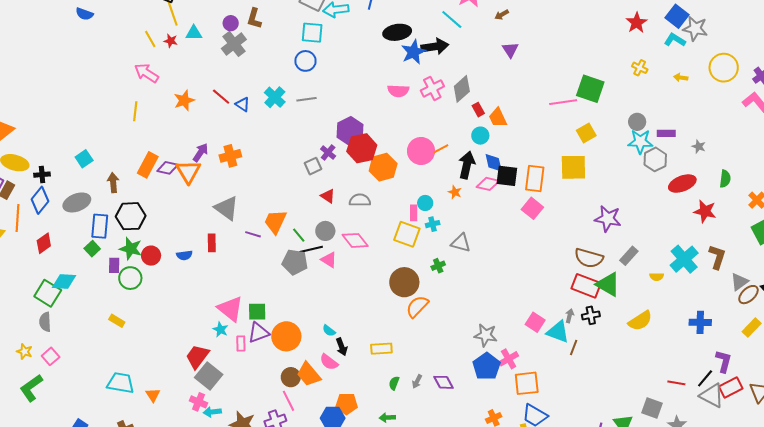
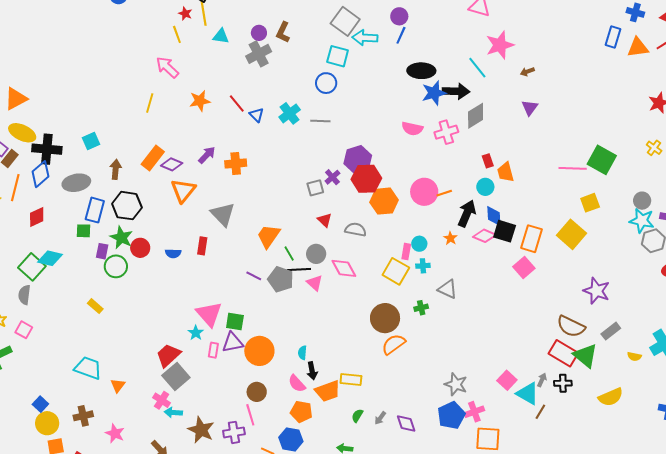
red star: (171, 41) -> (185, 14), moved
gray diamond: (462, 89) -> (476, 116), moved
yellow square: (573, 167) -> (571, 234), turned 32
orange triangle: (188, 172) -> (183, 191), moved
black cross: (42, 175) -> (47, 149), size x1.8
purple line: (253, 234) -> (254, 276), moved
green square: (92, 249) -> (83, 231), turned 35
cyan semicircle: (329, 331) -> (302, 353), turned 48
pink square: (51, 356) -> (24, 330), turned -30
orange trapezoid: (309, 374) -> (328, 391), moved, turned -80
orange pentagon: (347, 404) -> (301, 412), moved

